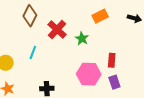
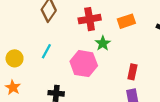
red cross: (57, 30) -> (90, 19), moved, turned 30
pink hexagon: (89, 74) -> (84, 64), moved

